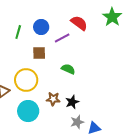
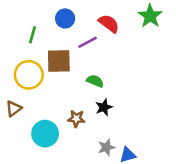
blue circle: (41, 27) -> (65, 18), moved
brown square: (39, 53) -> (59, 61), size x1.5
yellow circle: (26, 80) -> (29, 75), moved
black star: (72, 102) -> (104, 107), moved

